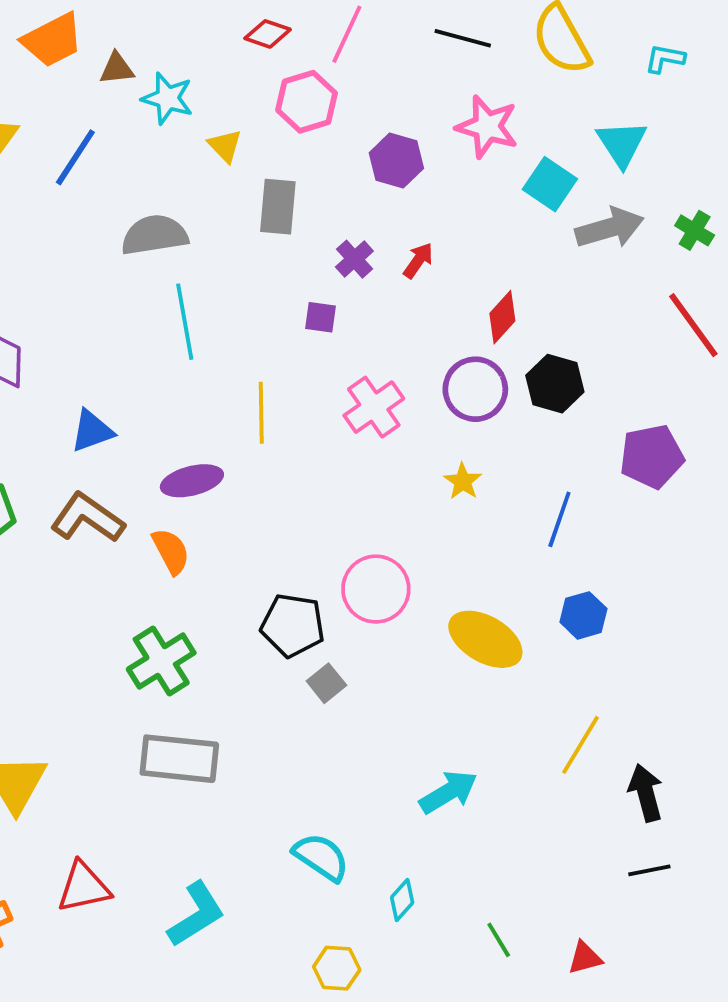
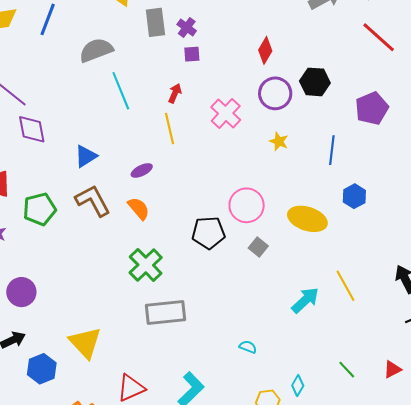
purple cross: (354, 259) -> (187, 28), moved
red arrow: (418, 260) -> (175, 93), moved
purple square: (320, 317) -> (192, 54), moved
red diamond: (502, 317) -> (265, 50), moved
purple ellipse: (192, 481) -> (142, 170), size x0.7
brown L-shape: (87, 518) -> (93, 201), turned 39
gray square: (326, 683) -> (258, 247), moved
yellow line: (581, 745) -> (345, 286), moved, turned -48
cyan semicircle: (321, 857) -> (248, 347), size x0.6
cyan diamond: (402, 900) -> (298, 386), moved

